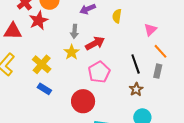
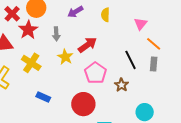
gray arrow: (74, 31) -> (56, 34), moved
yellow cross: (42, 64) -> (31, 63), moved
brown star: (136, 89) -> (121, 85), moved

